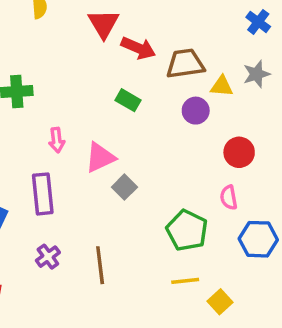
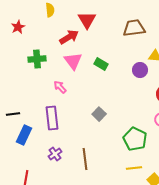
red arrow: (138, 48) -> (69, 37), moved, turned -54
brown trapezoid: (185, 64) -> (134, 28), moved
pink arrow: (57, 140) -> (60, 87), turned 144
pink triangle: (100, 158) -> (73, 61), moved, turned -42

